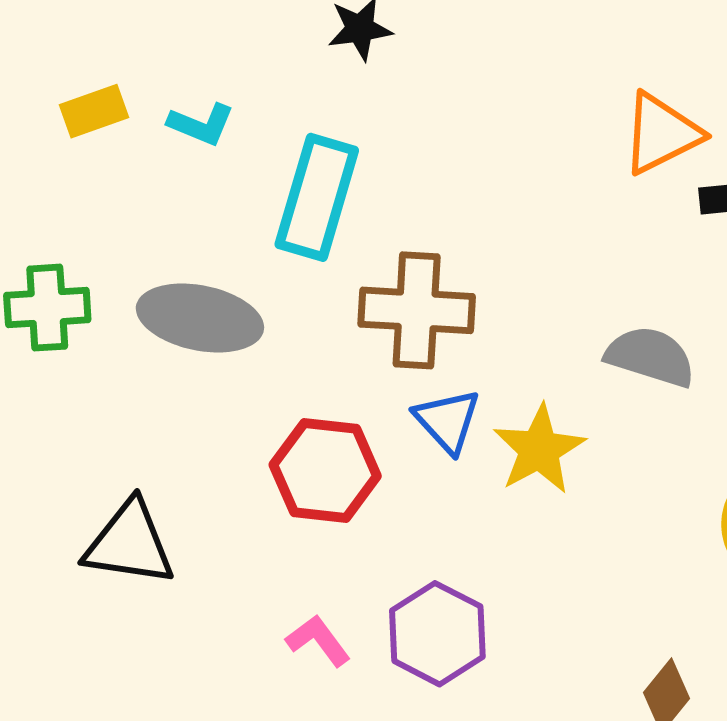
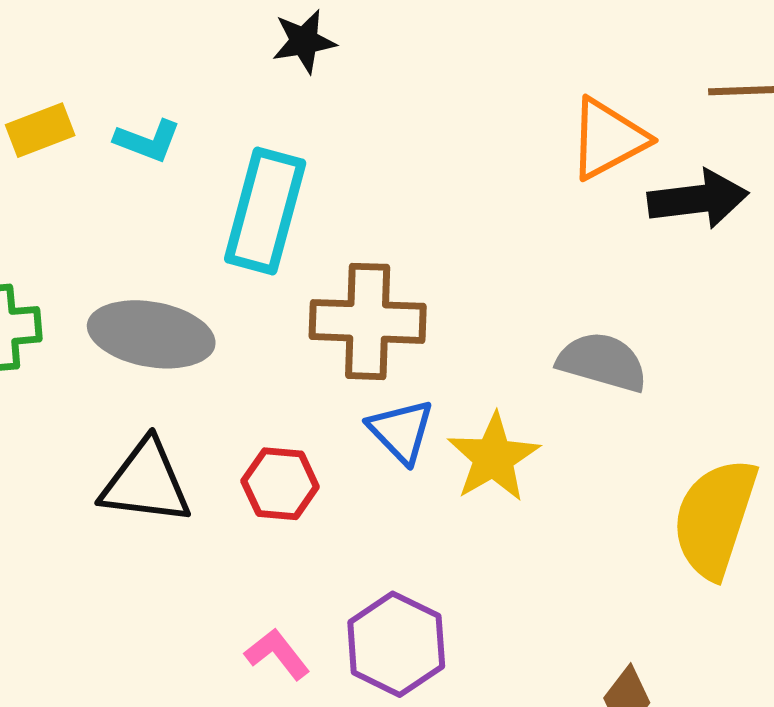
red hexagon: (325, 470) -> (280, 484), size x0.7
black triangle: (129, 543) -> (146, 482), moved

